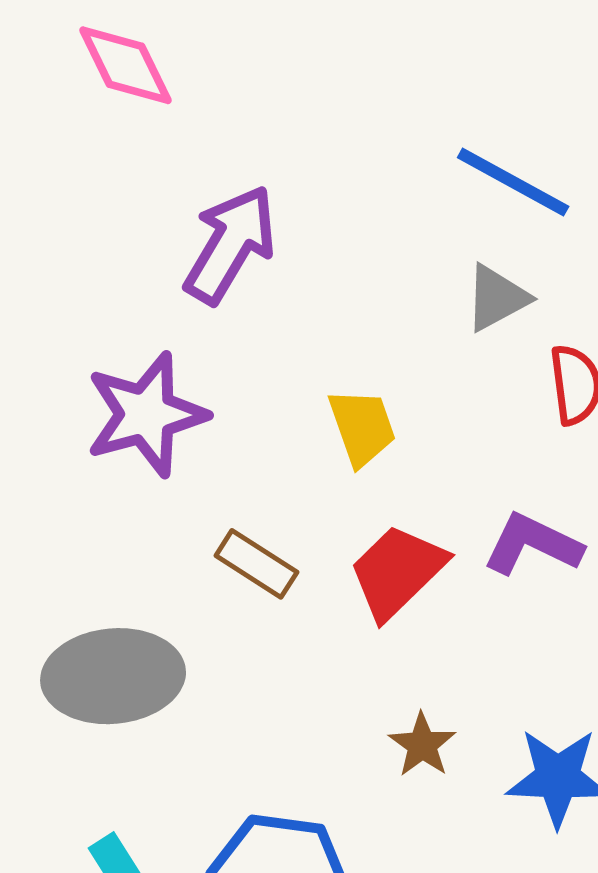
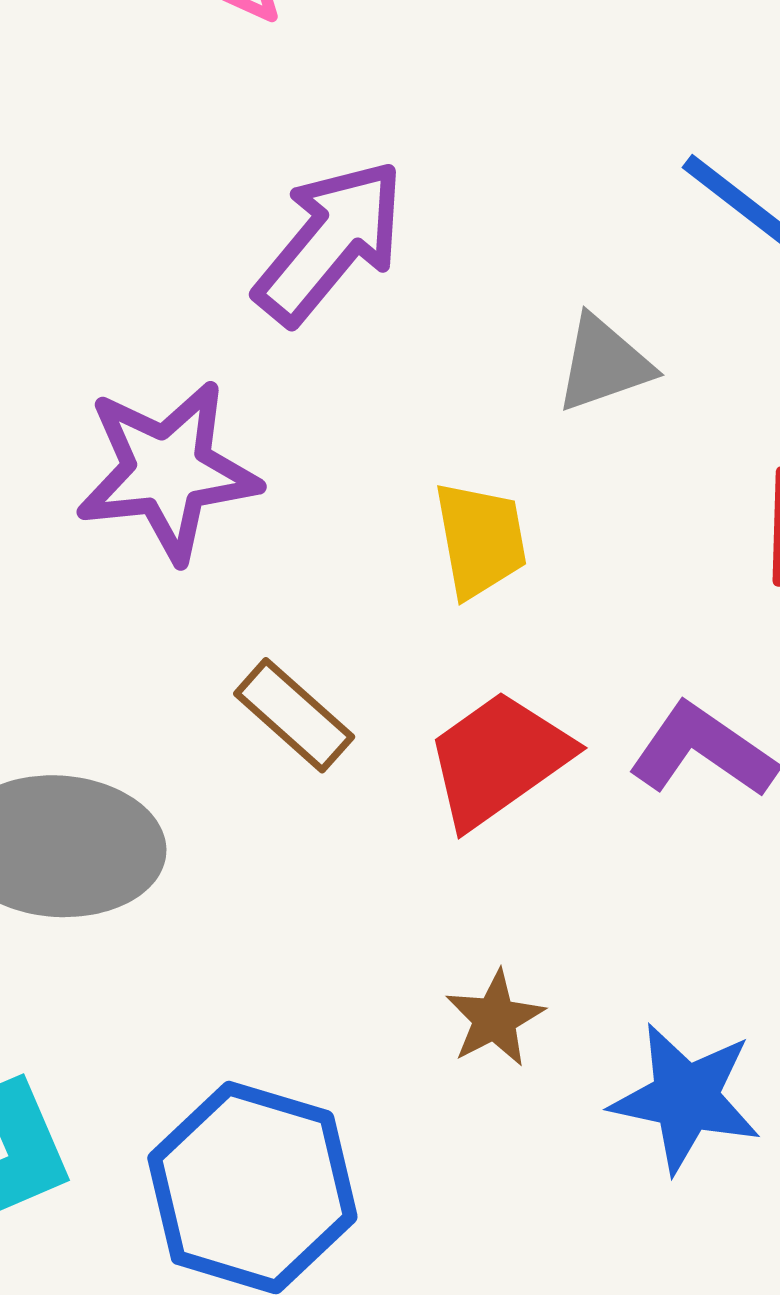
gray triangle: (497, 298) -> (604, 364), moved

